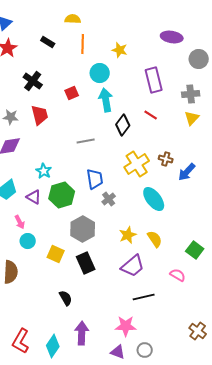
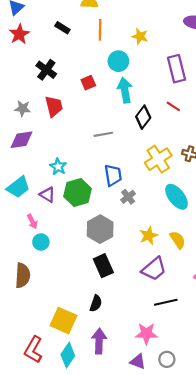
yellow square: (56, 254) -> (64, 321), moved, size x1.4
black semicircle: (66, 298) -> (96, 303), moved, turned 49

